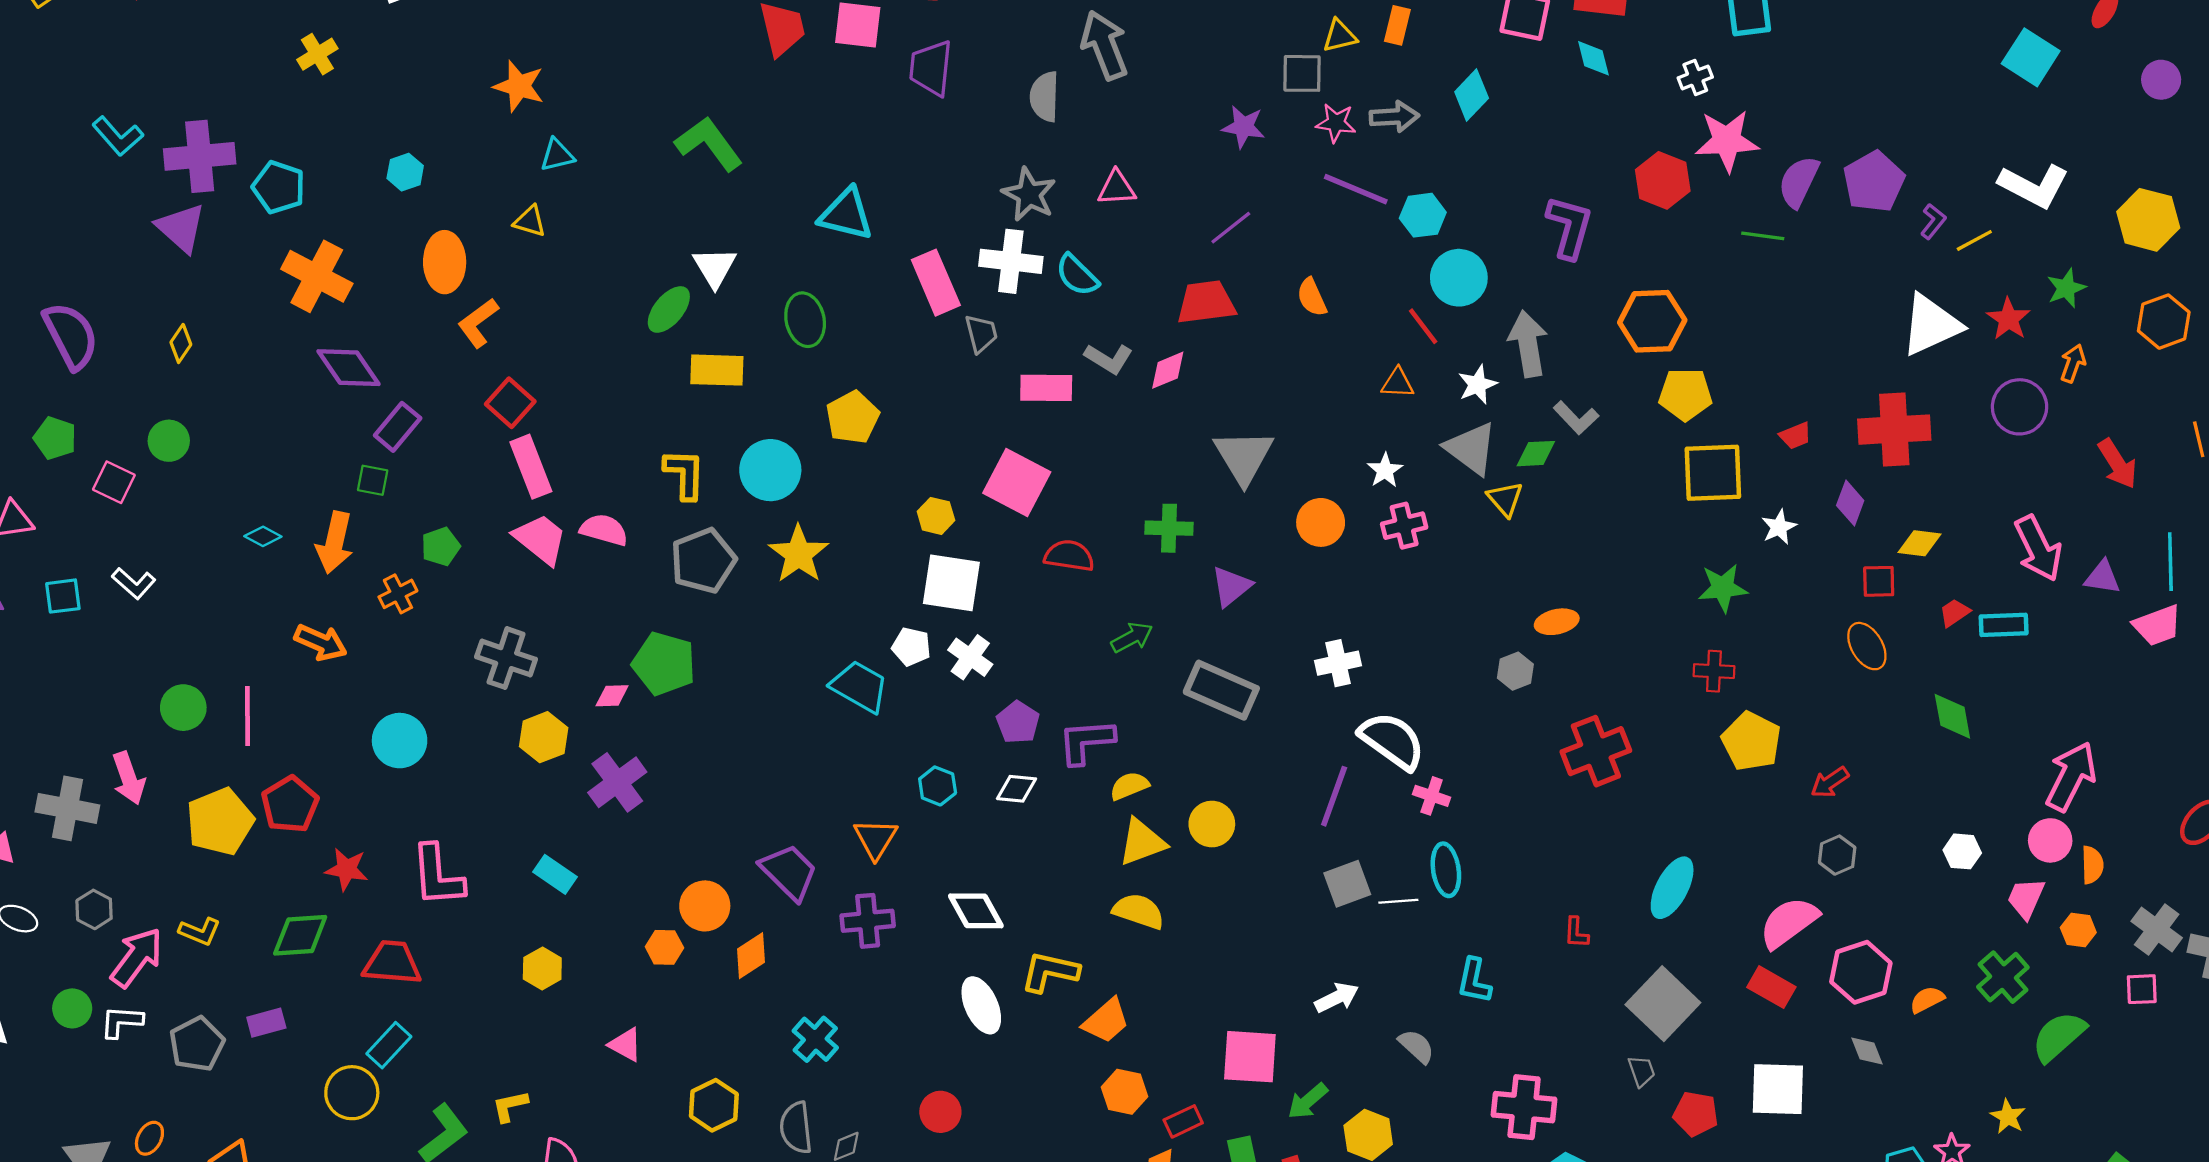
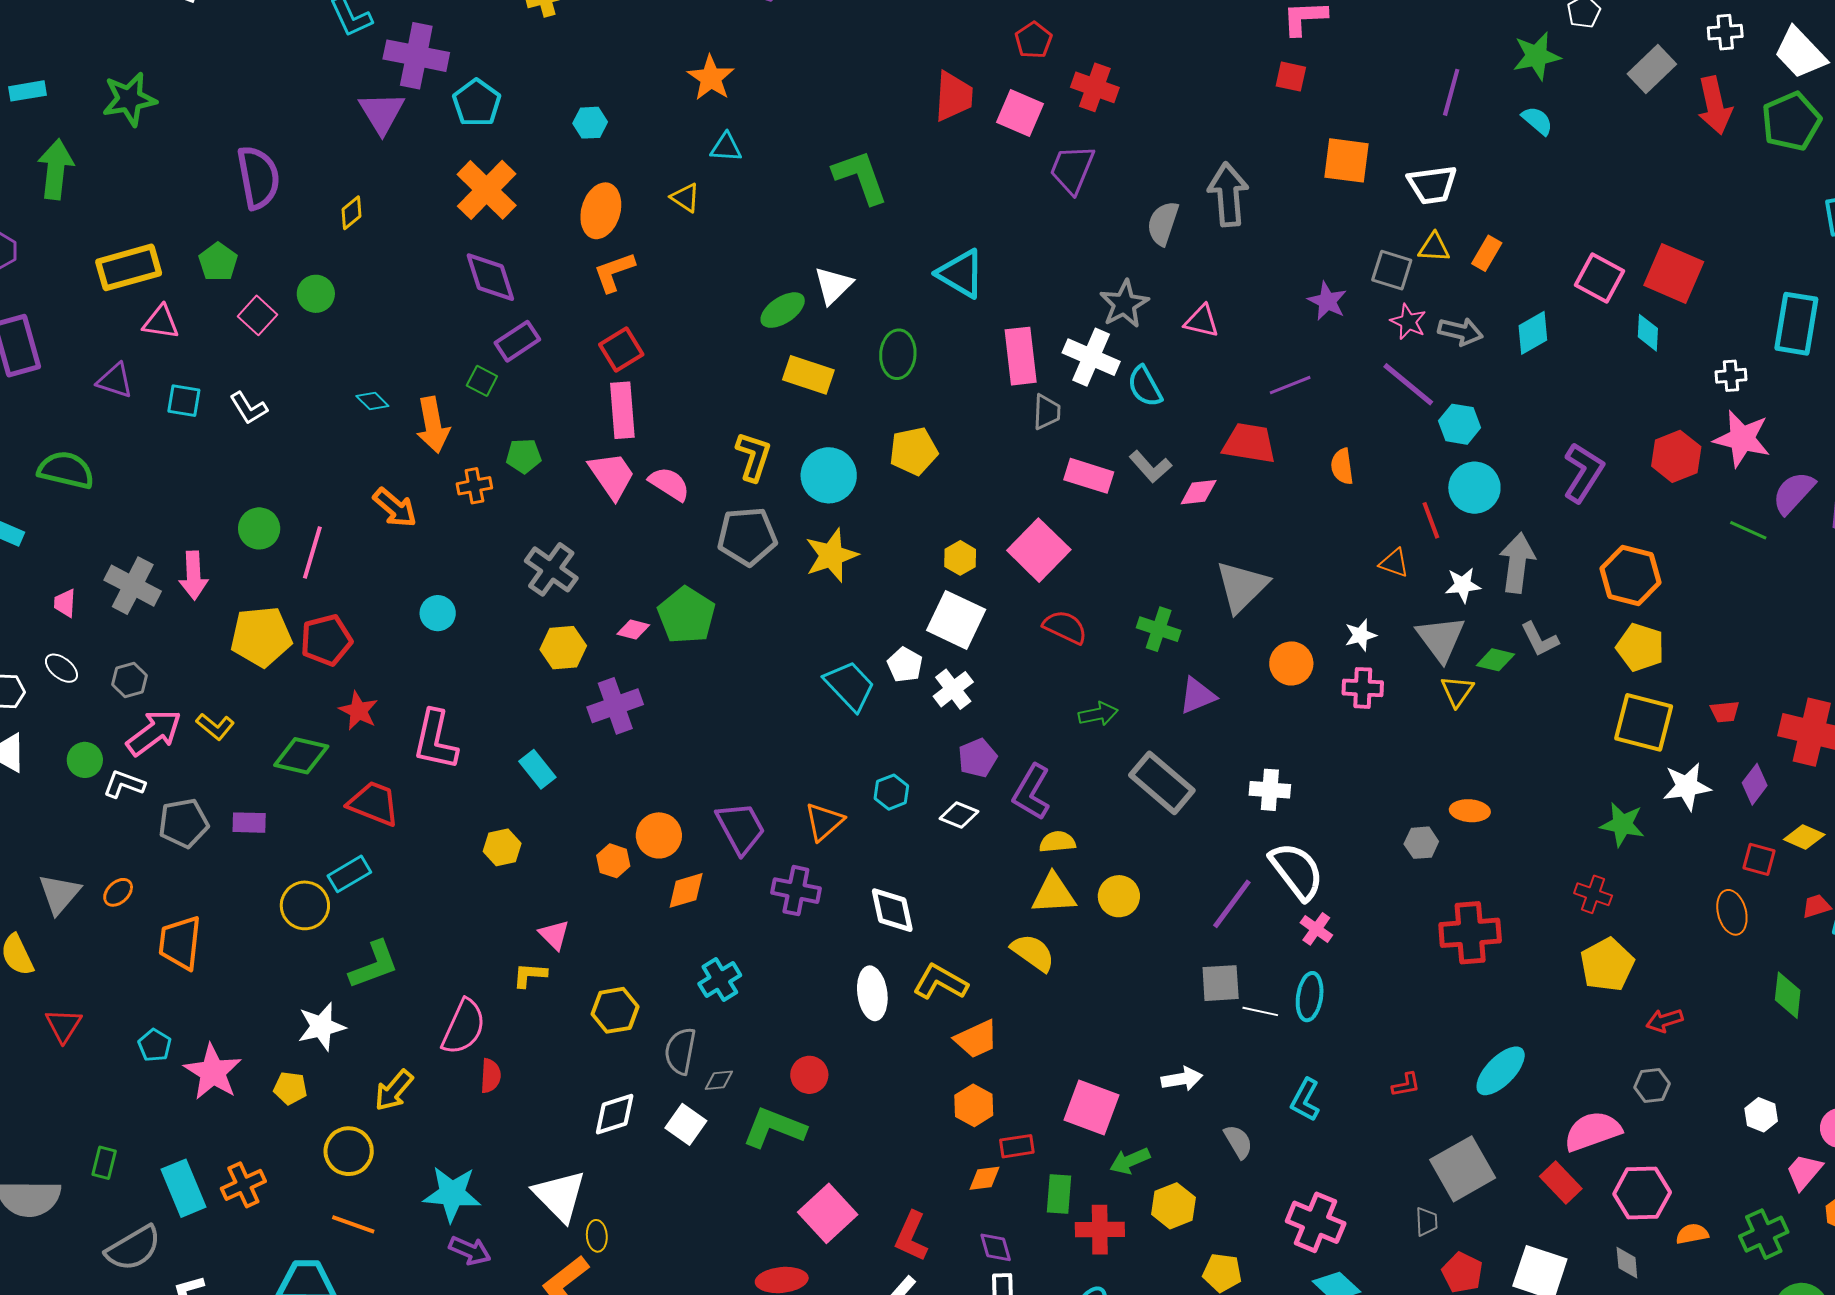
white star: (1779, 527) -> (1687, 786), size x1.5
orange arrow: (335, 543) -> (433, 425), turned -40
cyan circle: (400, 741) -> (438, 613), size x0.7
purple L-shape: (1086, 741) -> (1032, 792), turned -72
red L-shape: (1576, 933) -> (1406, 1085), turned -120
yellow L-shape: (510, 1106) -> (530, 975), moved

